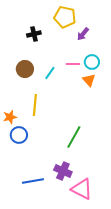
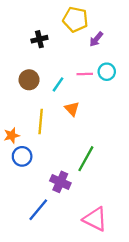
orange triangle: (89, 80) -> (72, 109), moved
purple cross: (63, 171) -> (60, 182), moved
blue line: (33, 181) -> (38, 210), turned -40

